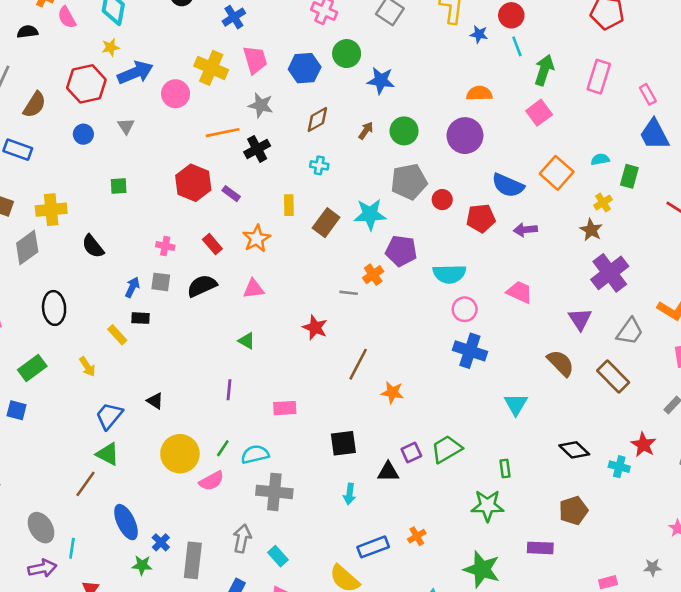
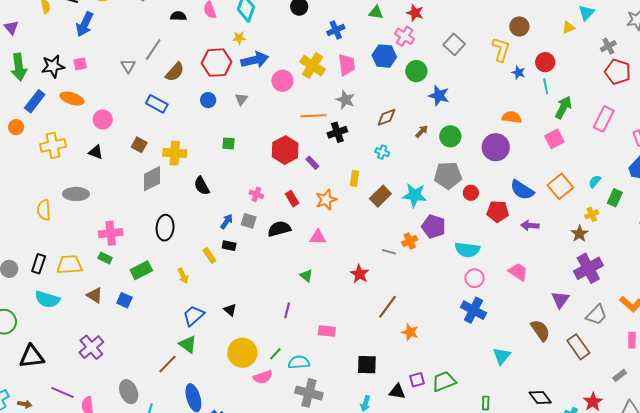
blue hexagon: (305, 68) -> (384, 56), moved
cyan semicircle: (600, 159) -> (595, 182), turned -48

